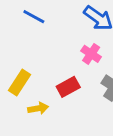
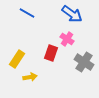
red rectangle: (68, 87) -> (51, 53), moved, turned -42

